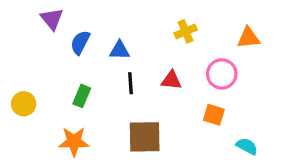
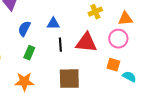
orange triangle: (248, 38) -> (125, 19), moved
blue semicircle: (80, 42) -> (24, 29), moved
red triangle: (171, 80) -> (86, 43), size x1.6
cyan semicircle: (247, 146) -> (129, 77), moved

